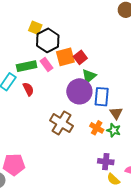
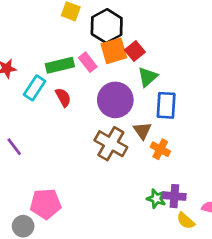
black hexagon: (48, 40) -> (107, 26), moved
purple circle: (79, 91) -> (115, 100), moved
brown triangle: (116, 113) -> (142, 131), moved
green star: (114, 130) -> (156, 199), moved

